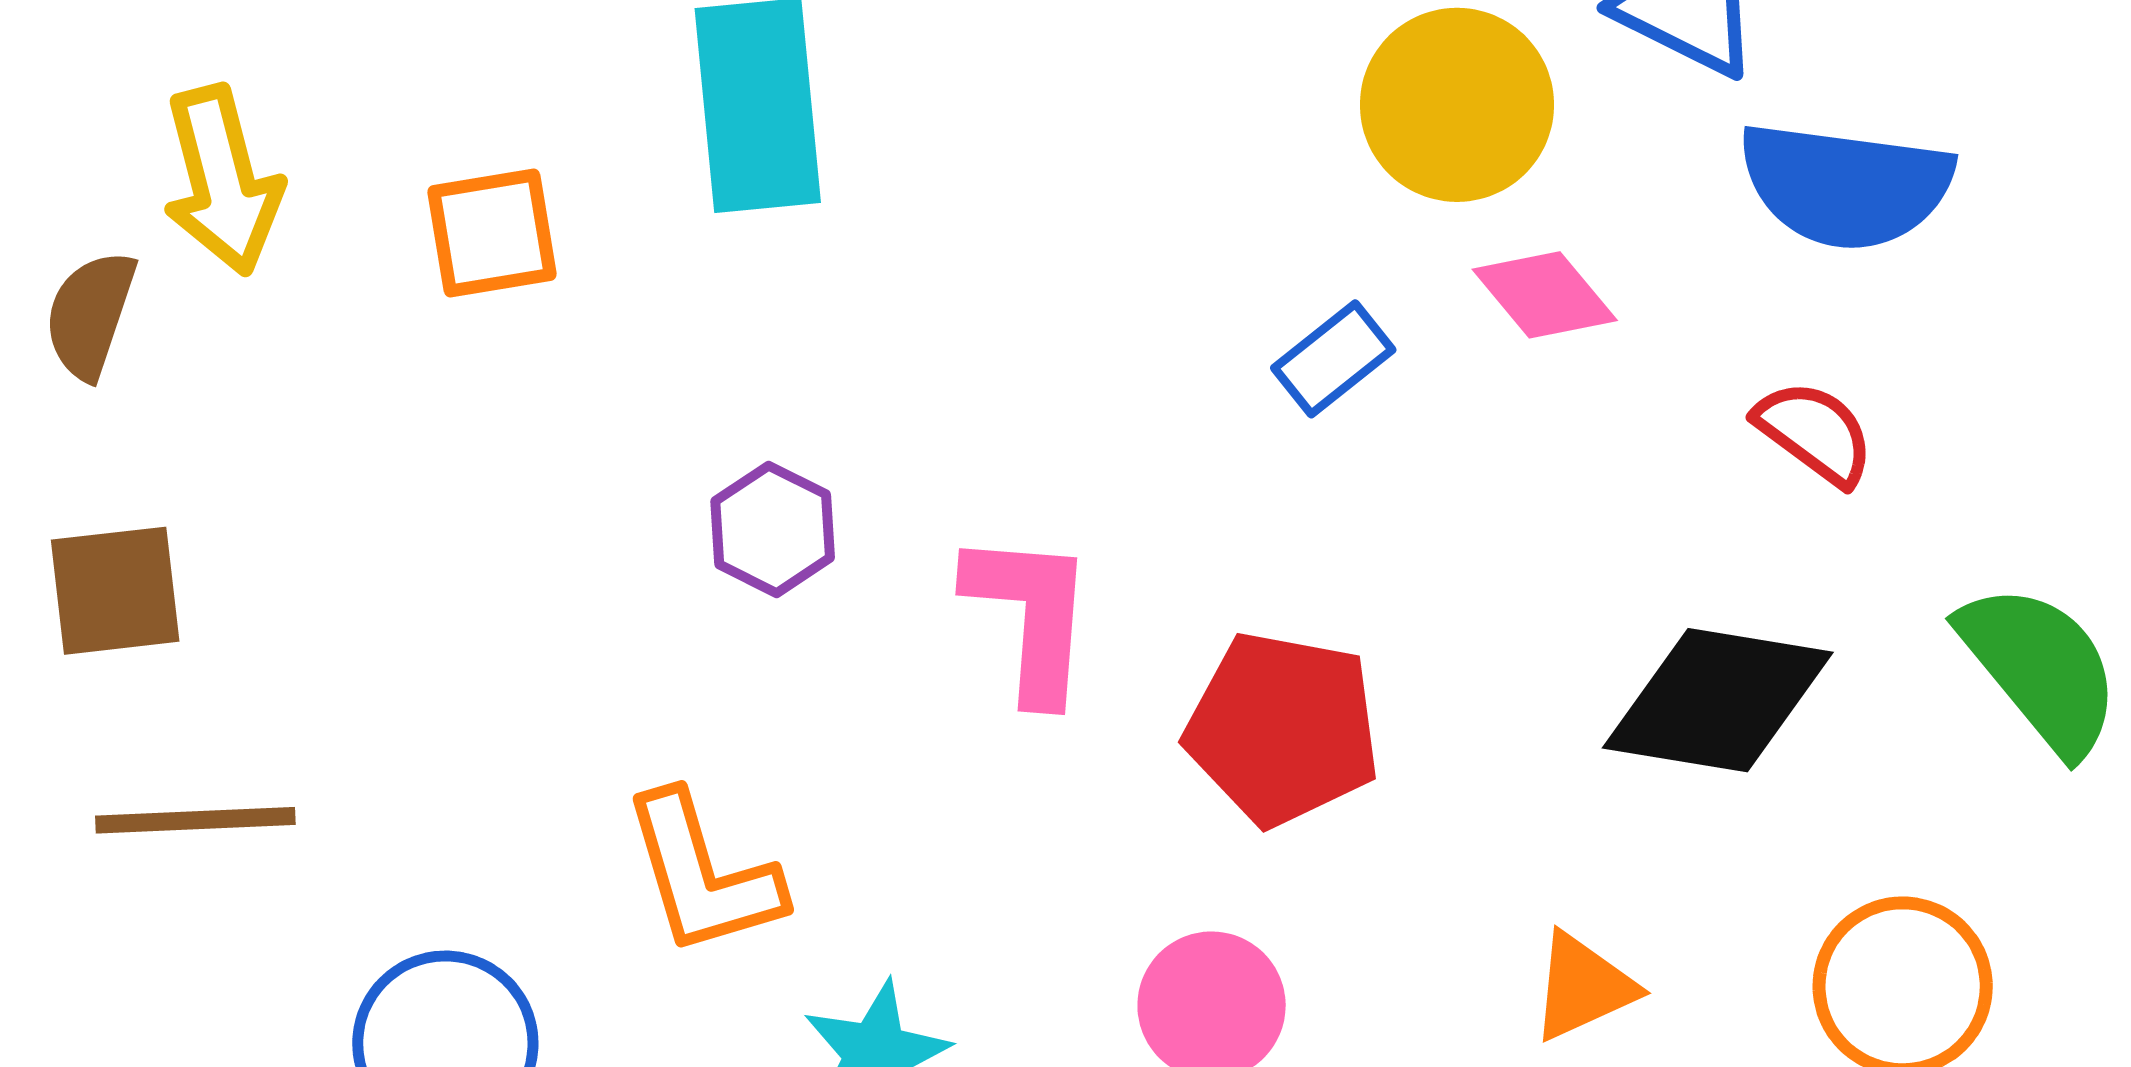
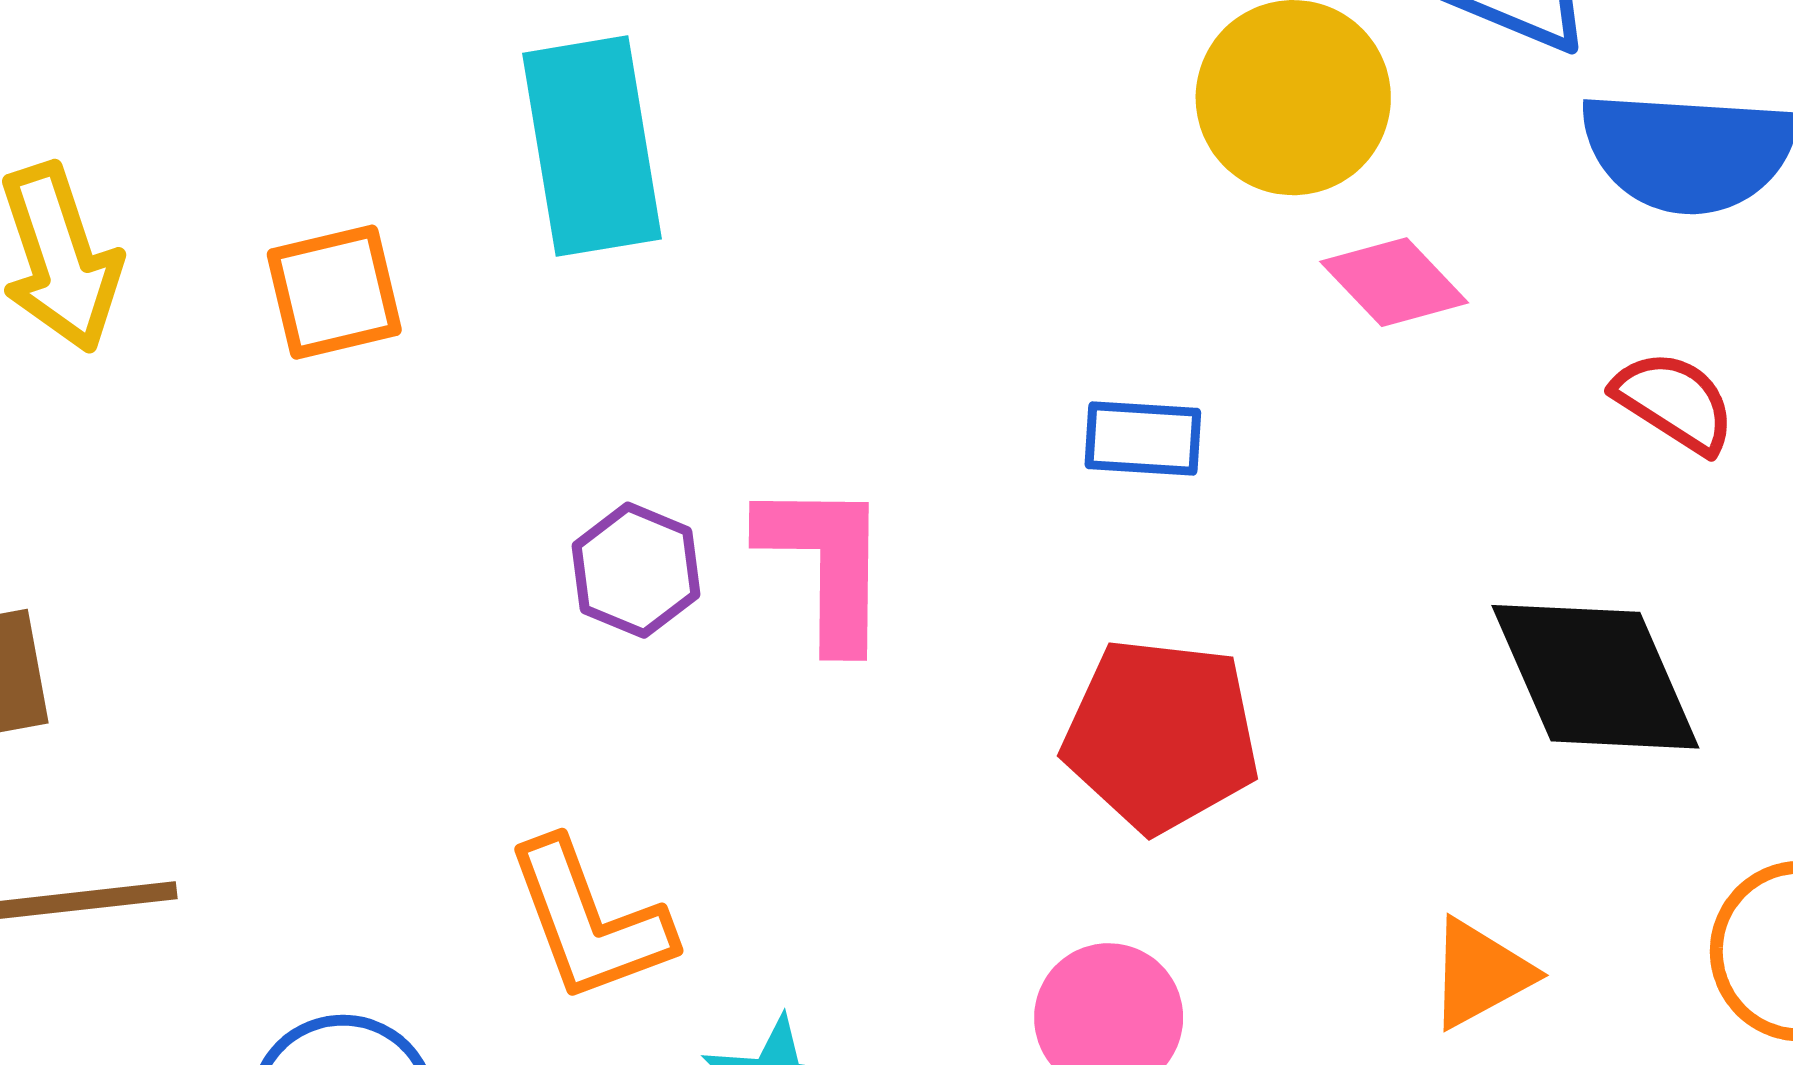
blue rectangle: (1333, 359) -> (1143, 438), moved, turned 46
pink L-shape: (1030, 616) -> (826, 564), moved
black diamond: (1718, 700) -> (1595, 677), turned 61

